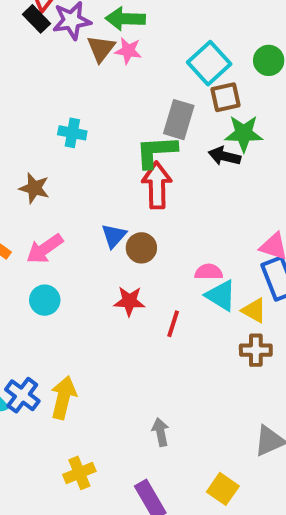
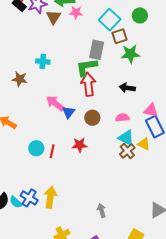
pink star: (128, 51) -> (76, 12), moved
black arrow: (224, 156) -> (127, 88), moved
brown star: (34, 188) -> (20, 79), moved
brown circle: (141, 248) -> (92, 118), moved
pink arrow: (45, 249) -> (55, 103), moved, turned 78
pink semicircle: (209, 272) -> (122, 118), moved
red line: (173, 324) -> (52, 151), moved
brown cross: (256, 350) -> (127, 151), moved, turned -35

